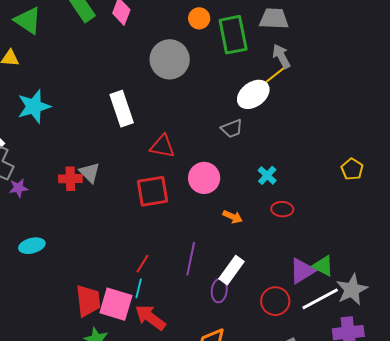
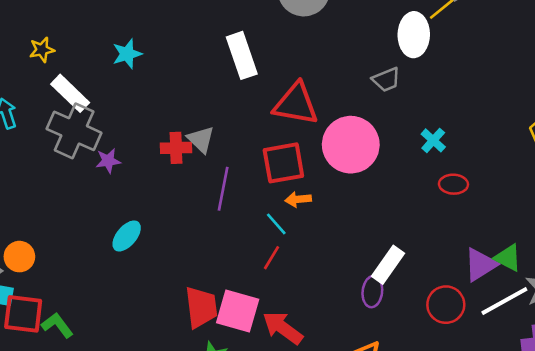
white ellipse: (253, 94) -> (414, 35), turned -52
cyan star: (34, 106) -> (127, 54), size x0.7
red triangle: (162, 146) -> (296, 104), size x1.4
pink circle: (204, 178) -> (351, 145), size x1.4
orange arrow: (233, 217) -> (298, 199), moved, turned 150
cyan ellipse: (32, 246) -> (127, 236), turned -35
purple line: (191, 259) -> (223, 189), moved
cyan line: (139, 288) -> (276, 224), moved, turned -54

